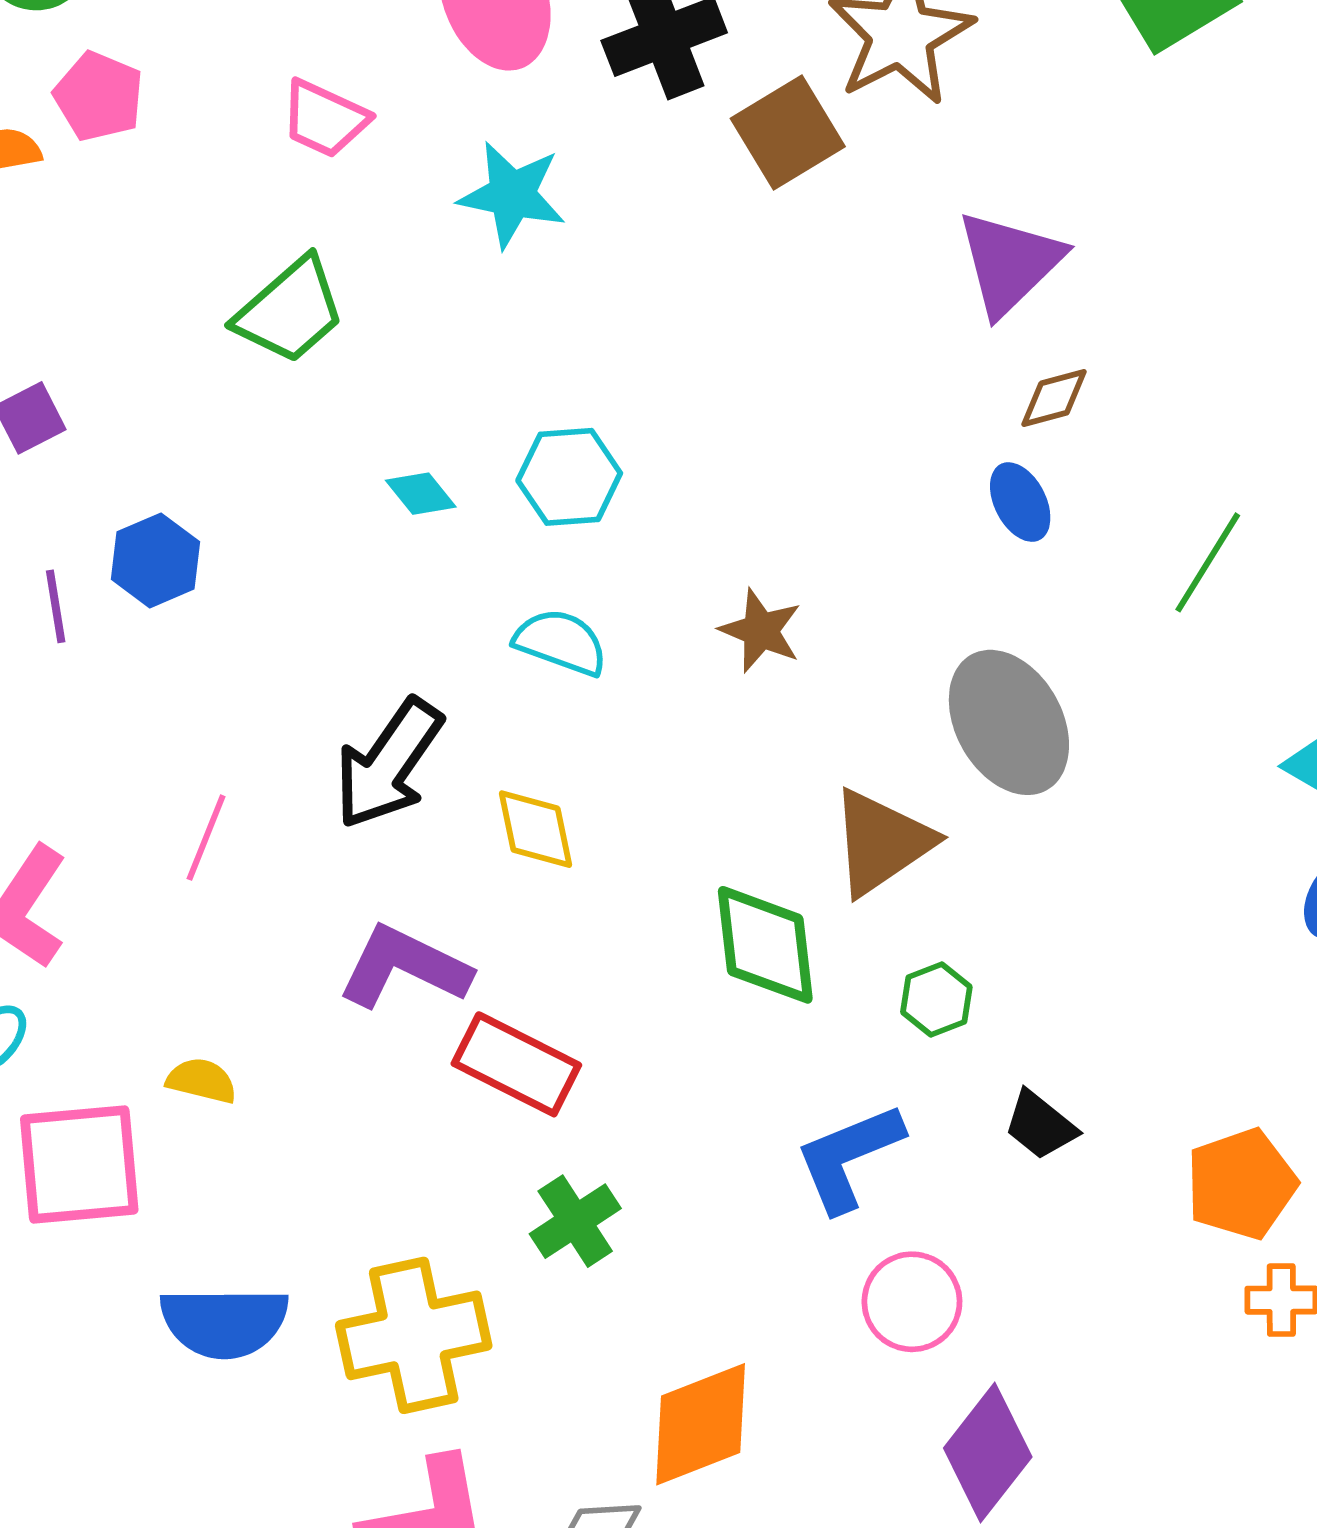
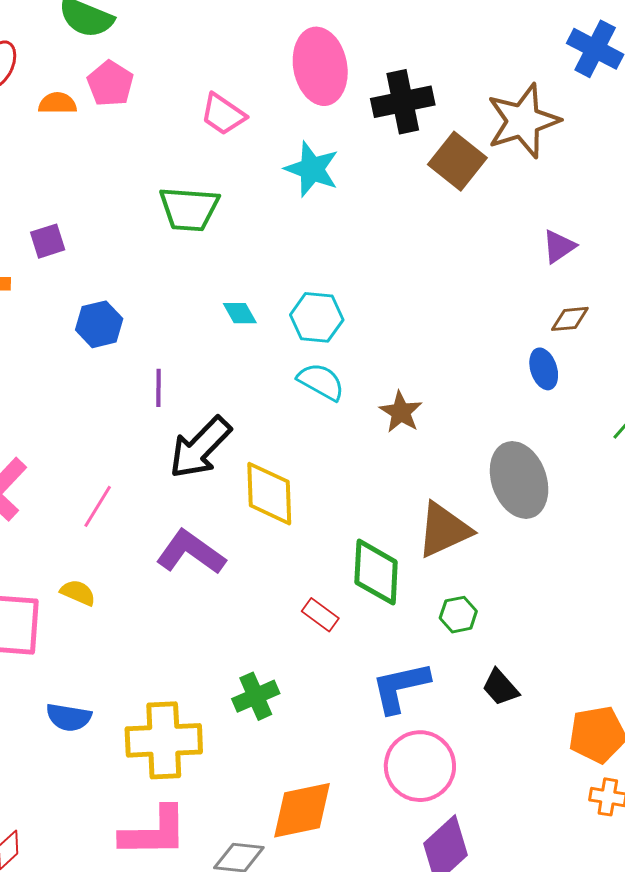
brown square: (788, 132) -> (457, 161), turned -30
purple triangle: (1010, 263) -> (559, 246), size x0.6
green trapezoid: (290, 311) -> (189, 209), turned 36
purple line: (56, 606) -> (159, 388), moved
cyan semicircle: (561, 642) -> (321, 382), moved
yellow diamond: (536, 829) -> (269, 494), size x1.4
pink line: (206, 838) -> (98, 506), moved
red rectangle: (516, 1064) -> (320, 615), moved, size x0.6
pink circle: (912, 1302) -> (420, 766), size x1.4
blue semicircle: (224, 1322) -> (69, 717), size x0.7

